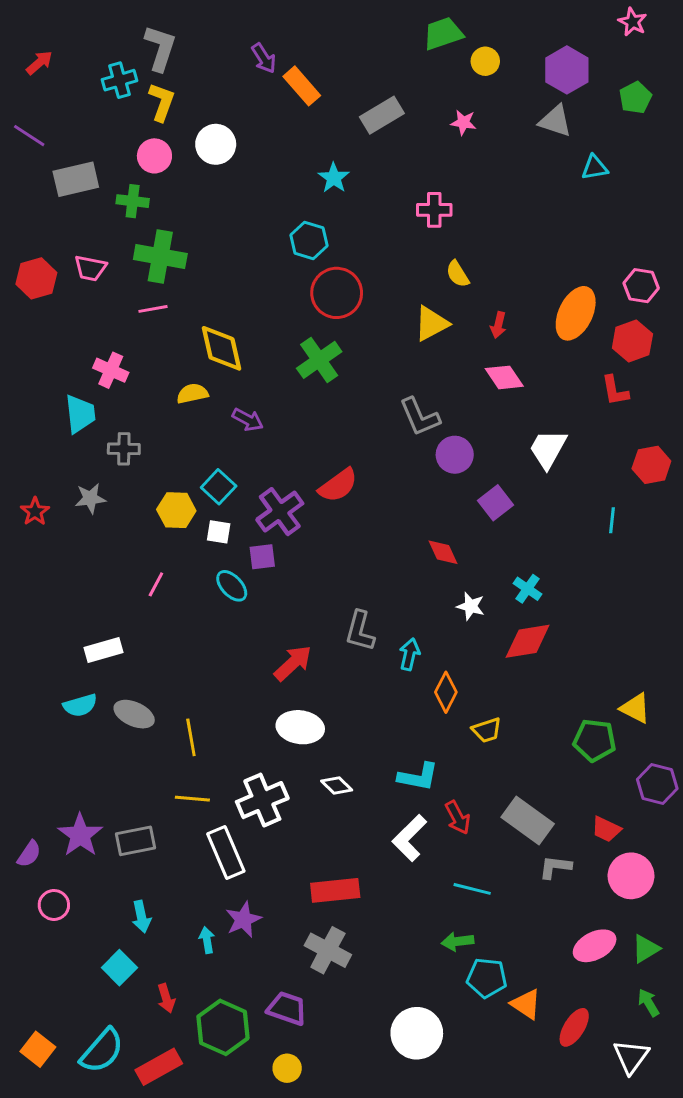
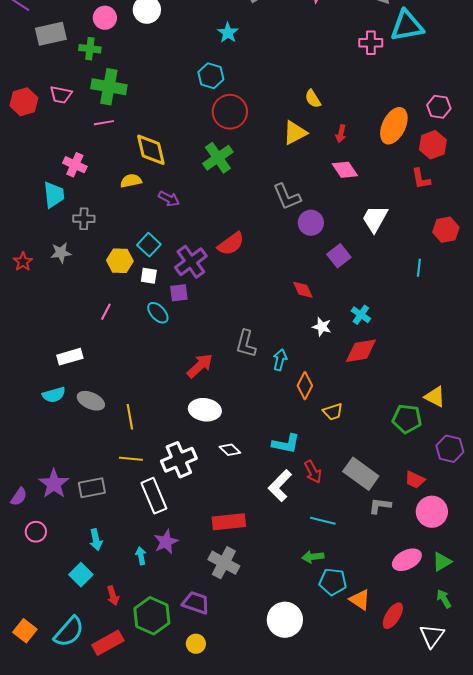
cyan triangle: (595, 168) -> (407, 26), size x1.8
pink cross: (434, 210) -> (371, 43), moved

